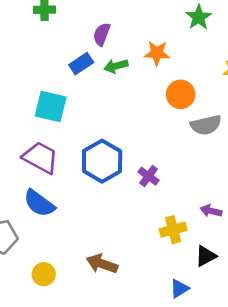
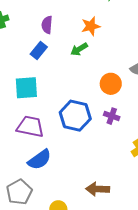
green arrow: (116, 66) -> (79, 49), moved
orange circle: (181, 94) -> (111, 84), moved
blue semicircle: (39, 203) -> (40, 160), turned -55

